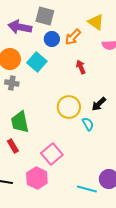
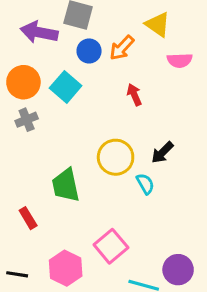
gray cross: (12, 83) -> (27, 120), turned -32
green trapezoid: (20, 122) -> (66, 185), moved
pink square: (52, 154) -> (111, 246), moved

